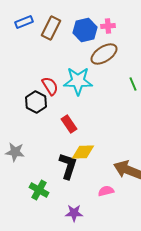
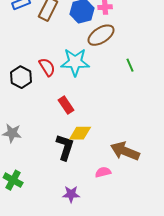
black hexagon: (36, 102) -> (21, 77), moved
green cross: (39, 190) -> (13, 180), moved

